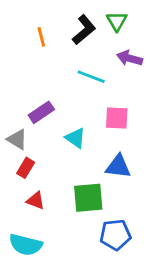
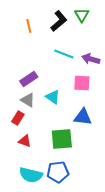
purple arrow: (130, 58) -> (91, 59), moved
gray triangle: (17, 139) -> (28, 100), moved
blue pentagon: (115, 235) -> (58, 172), moved
cyan semicircle: (26, 245) -> (31, 175), moved

